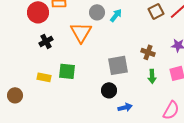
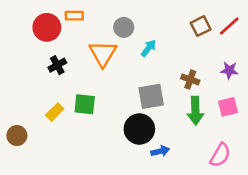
cyan arrow: (116, 15) -> (148, 48), moved
green arrow: (152, 76) -> (195, 111), size x1.5
yellow rectangle: (44, 77) -> (55, 112), turned -56
black circle: (109, 90) -> (139, 129), size x1.5

